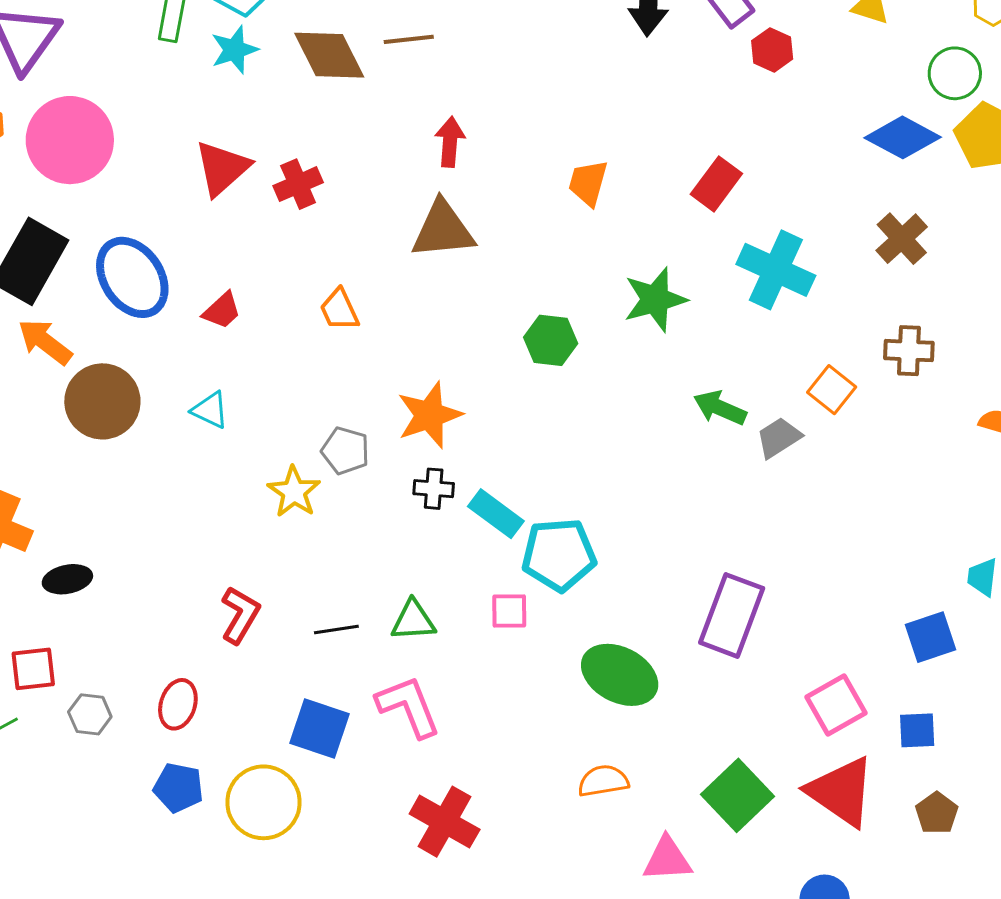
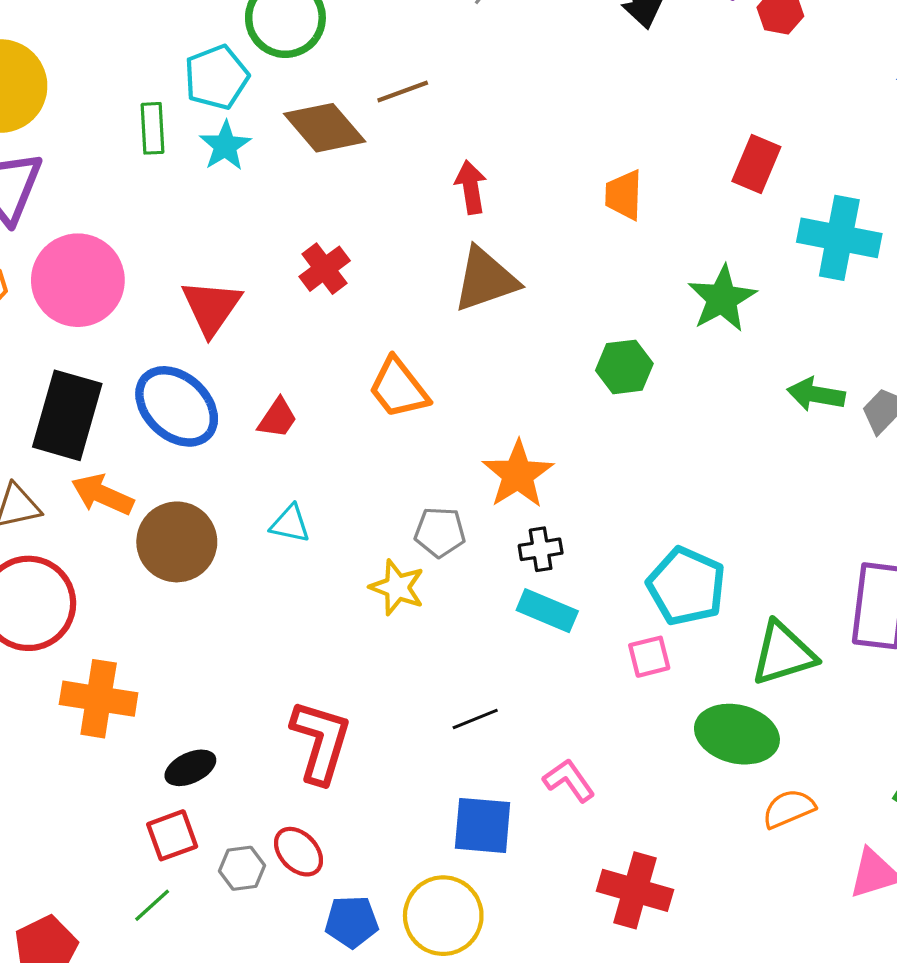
red triangle: (222, 168) -> (211, 307), moved
orange trapezoid: (339, 310) -> (399, 388), size x1.4
cyan rectangle: (496, 514) -> (547, 611), moved
cyan pentagon: (559, 555) -> (686, 586), turned -30
black ellipse: (67, 579) -> (190, 768), moved
red L-shape: (240, 615) -> (321, 742), moved, size x1.4
green triangle: (413, 620) -> (783, 654), moved, size x1.4
green ellipse: (620, 675) -> (737, 734), moved
red ellipse: (178, 704) -> (299, 852), moved, turned -48
pink L-shape: (408, 706) -> (569, 780), size x0.7

